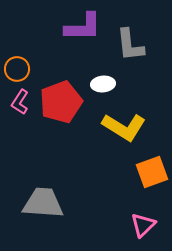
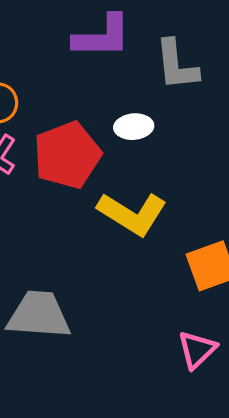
yellow L-shape: (124, 127) -> (132, 214), moved

